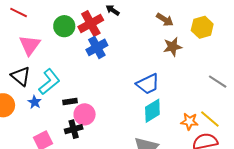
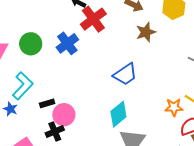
red cross: (91, 23) -> (93, 19), moved
green circle: (64, 26) -> (31, 44), moved
cyan diamond: (152, 111) -> (118, 114), moved

